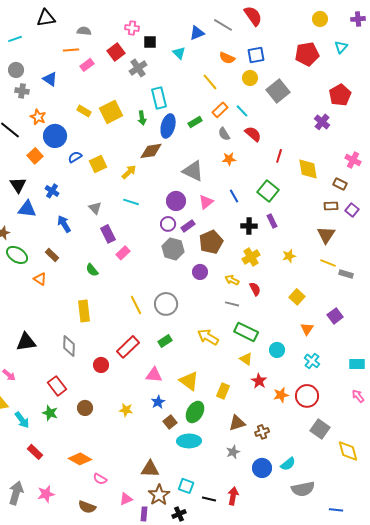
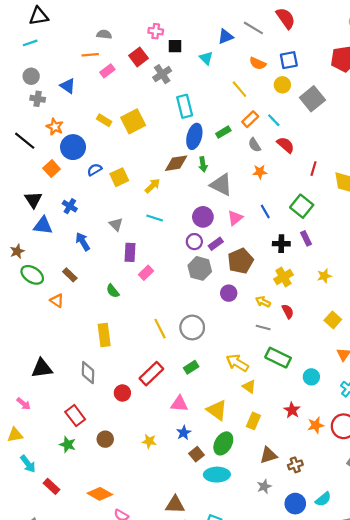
black triangle: (46, 18) -> (39, 16), moved
green arrow: (142, 118) -> (203, 164), moved
purple rectangle: (108, 234) -> (130, 252), turned 30
yellow triangle: (246, 359) -> (249, 387), moved
cyan arrow: (22, 420) -> (28, 464), moved

